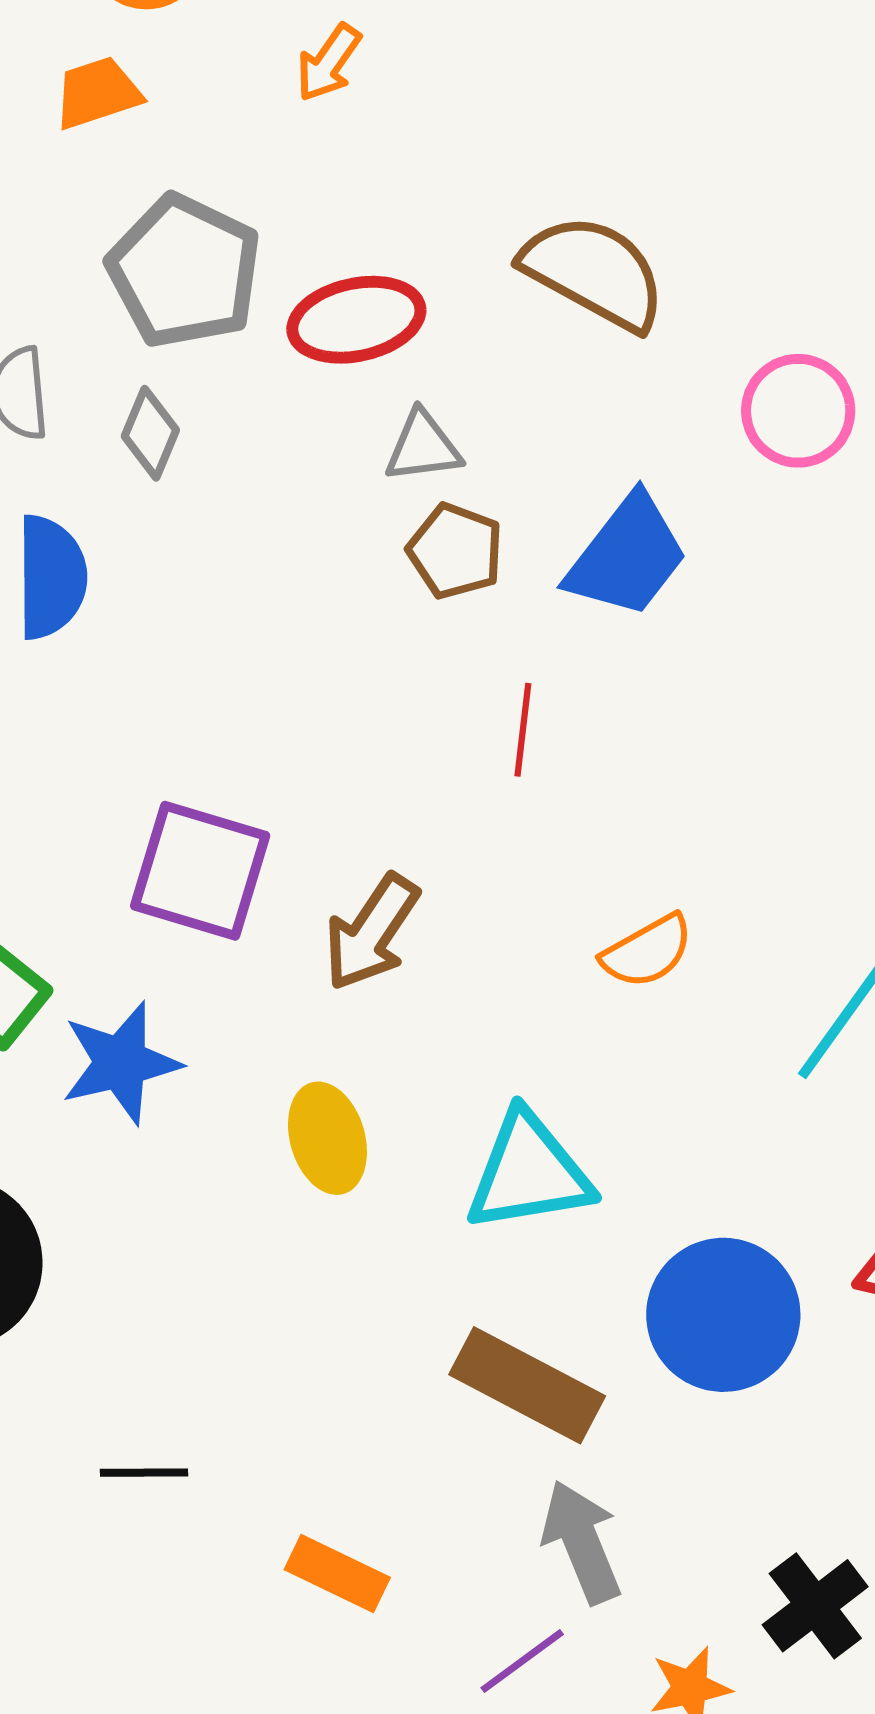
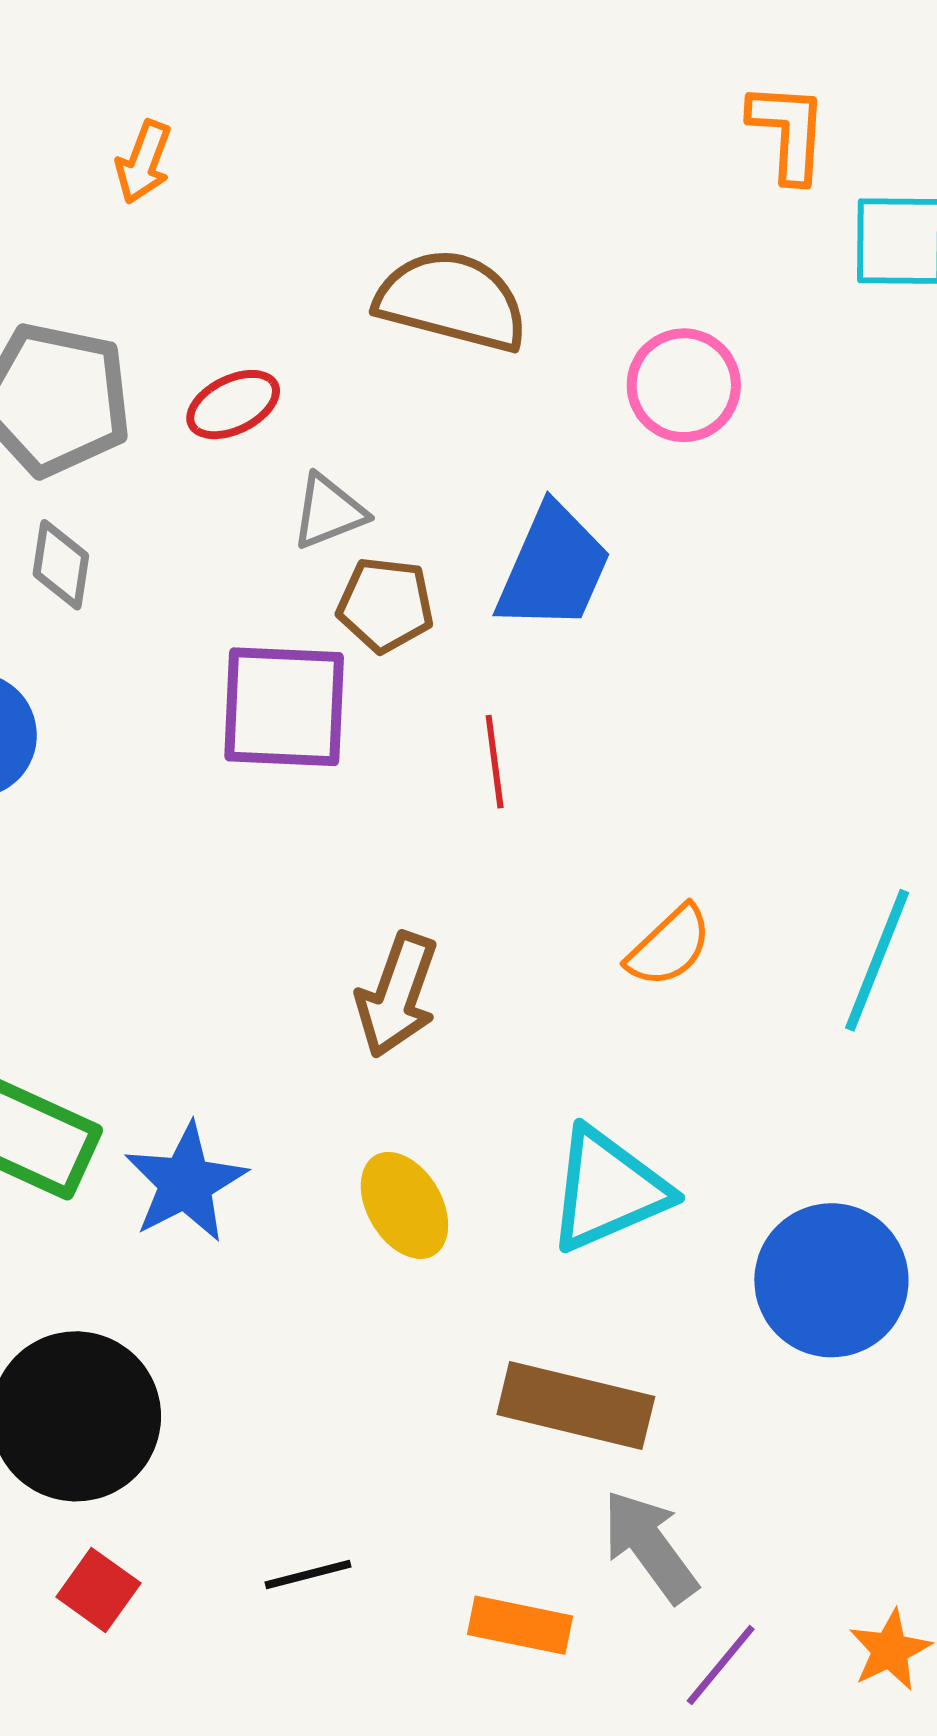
red ellipse: (356, 320) -> (233, 405), size x0.7
purple square: (200, 871) -> (284, 707), moved
brown rectangle: (527, 1385) -> (576, 1406), moved
gray arrow: (582, 1542) -> (650, 1546), moved

